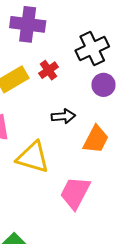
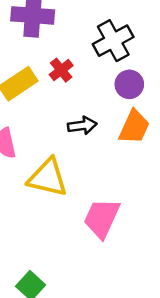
orange trapezoid: (96, 139) -> (134, 127), moved

